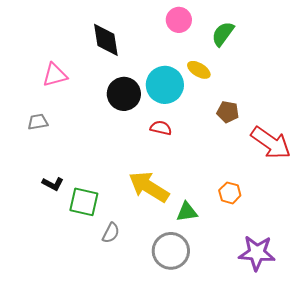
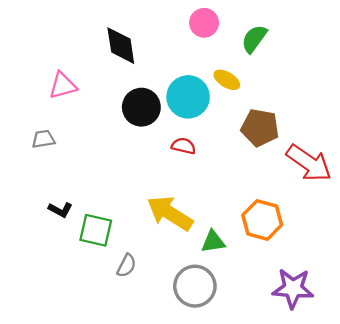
brown pentagon: (228, 112) -> (260, 128), size x1.5
orange hexagon: (230, 193) -> (262, 220), size x1.6

